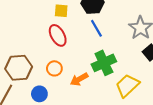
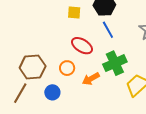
red ellipse: (58, 35) -> (82, 46), moved, turned -30

